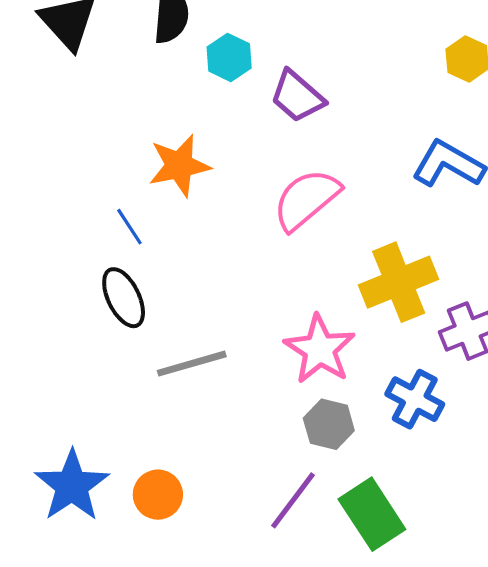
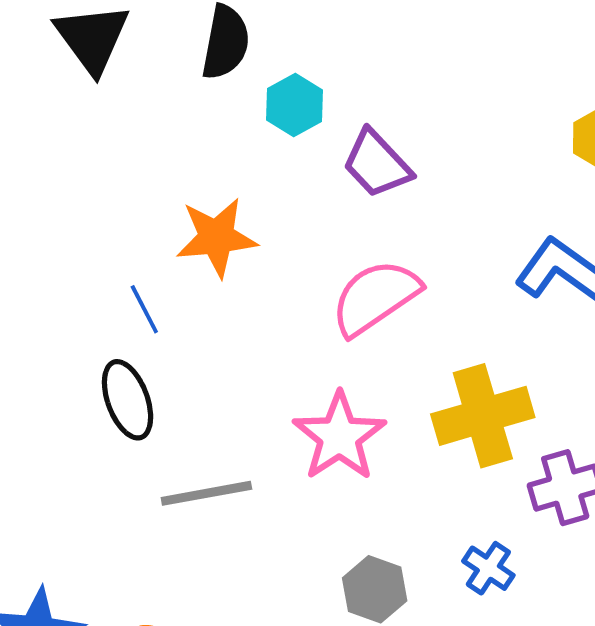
pink star: (320, 349) -> (339, 437), moved
blue cross: (415, 399) -> (488, 568), size x0.7

